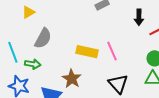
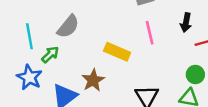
pink line: (112, 51) -> (150, 33), moved
green arrow: (33, 64) -> (50, 55), turned -63

